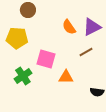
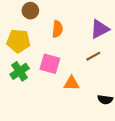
orange semicircle: (69, 27) -> (57, 29), moved, turned -140
green cross: (23, 76) -> (20, 71), moved

